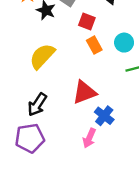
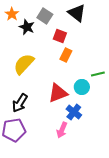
cyan circle: (124, 43) -> (82, 87), moved
orange rectangle: (94, 45) -> (66, 55), turned 56

